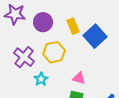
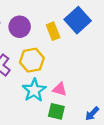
blue square: (95, 36) -> (78, 20), moved
cyan star: (41, 79) -> (34, 90), moved, size x1.5

